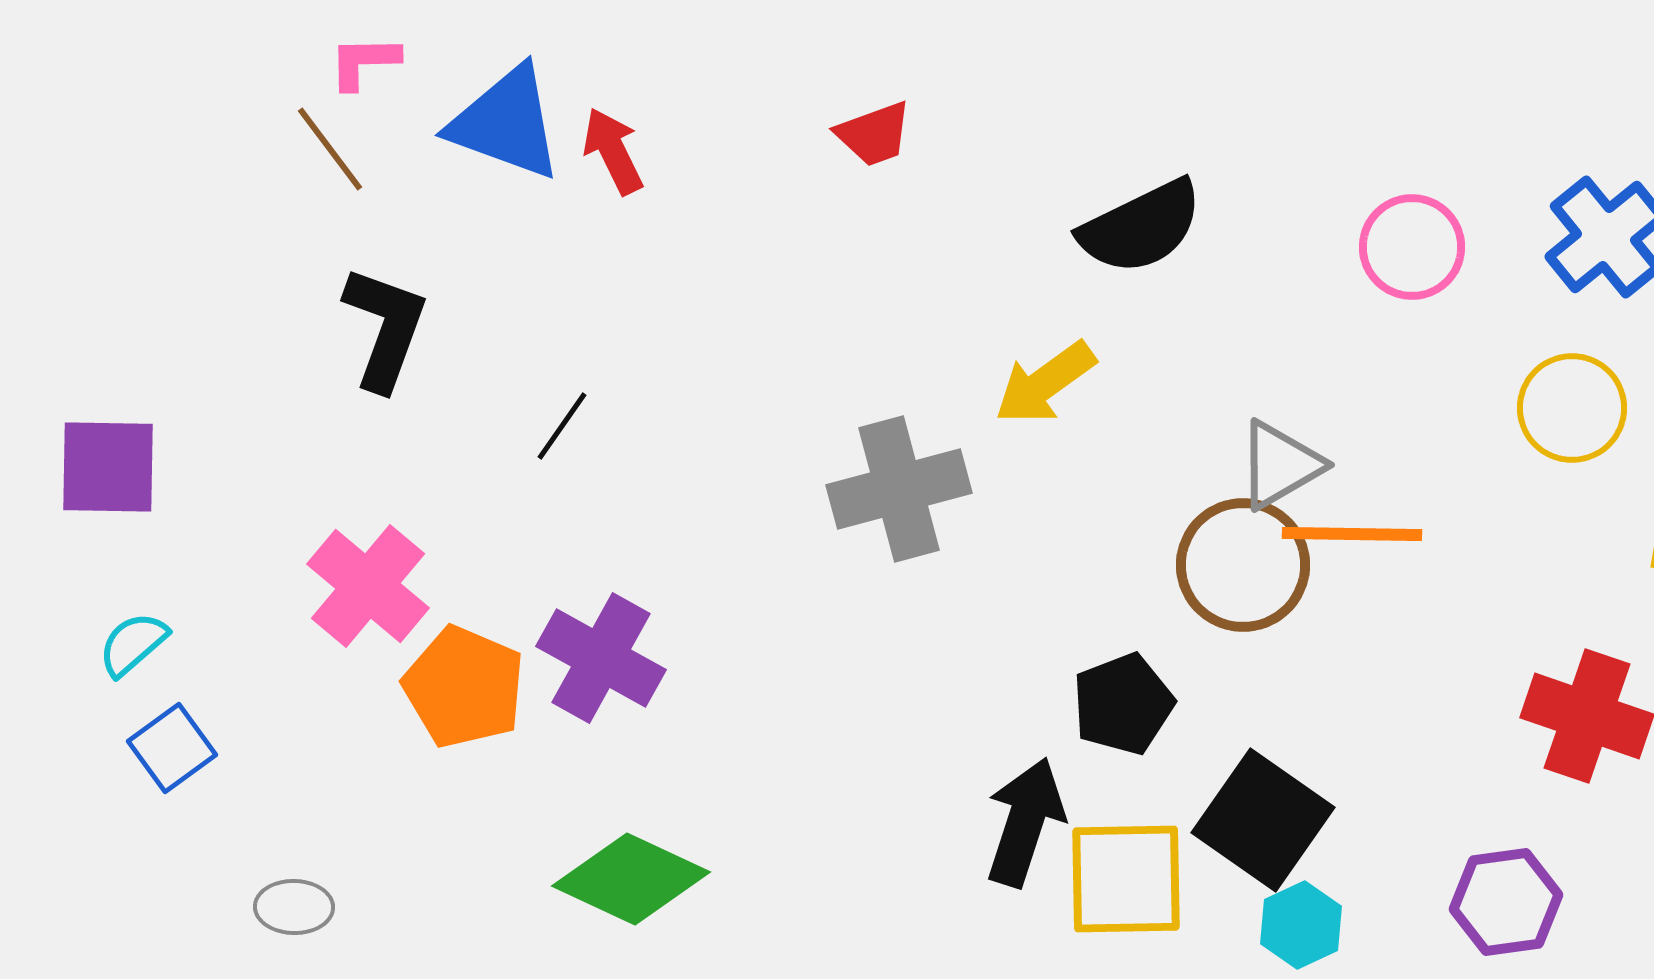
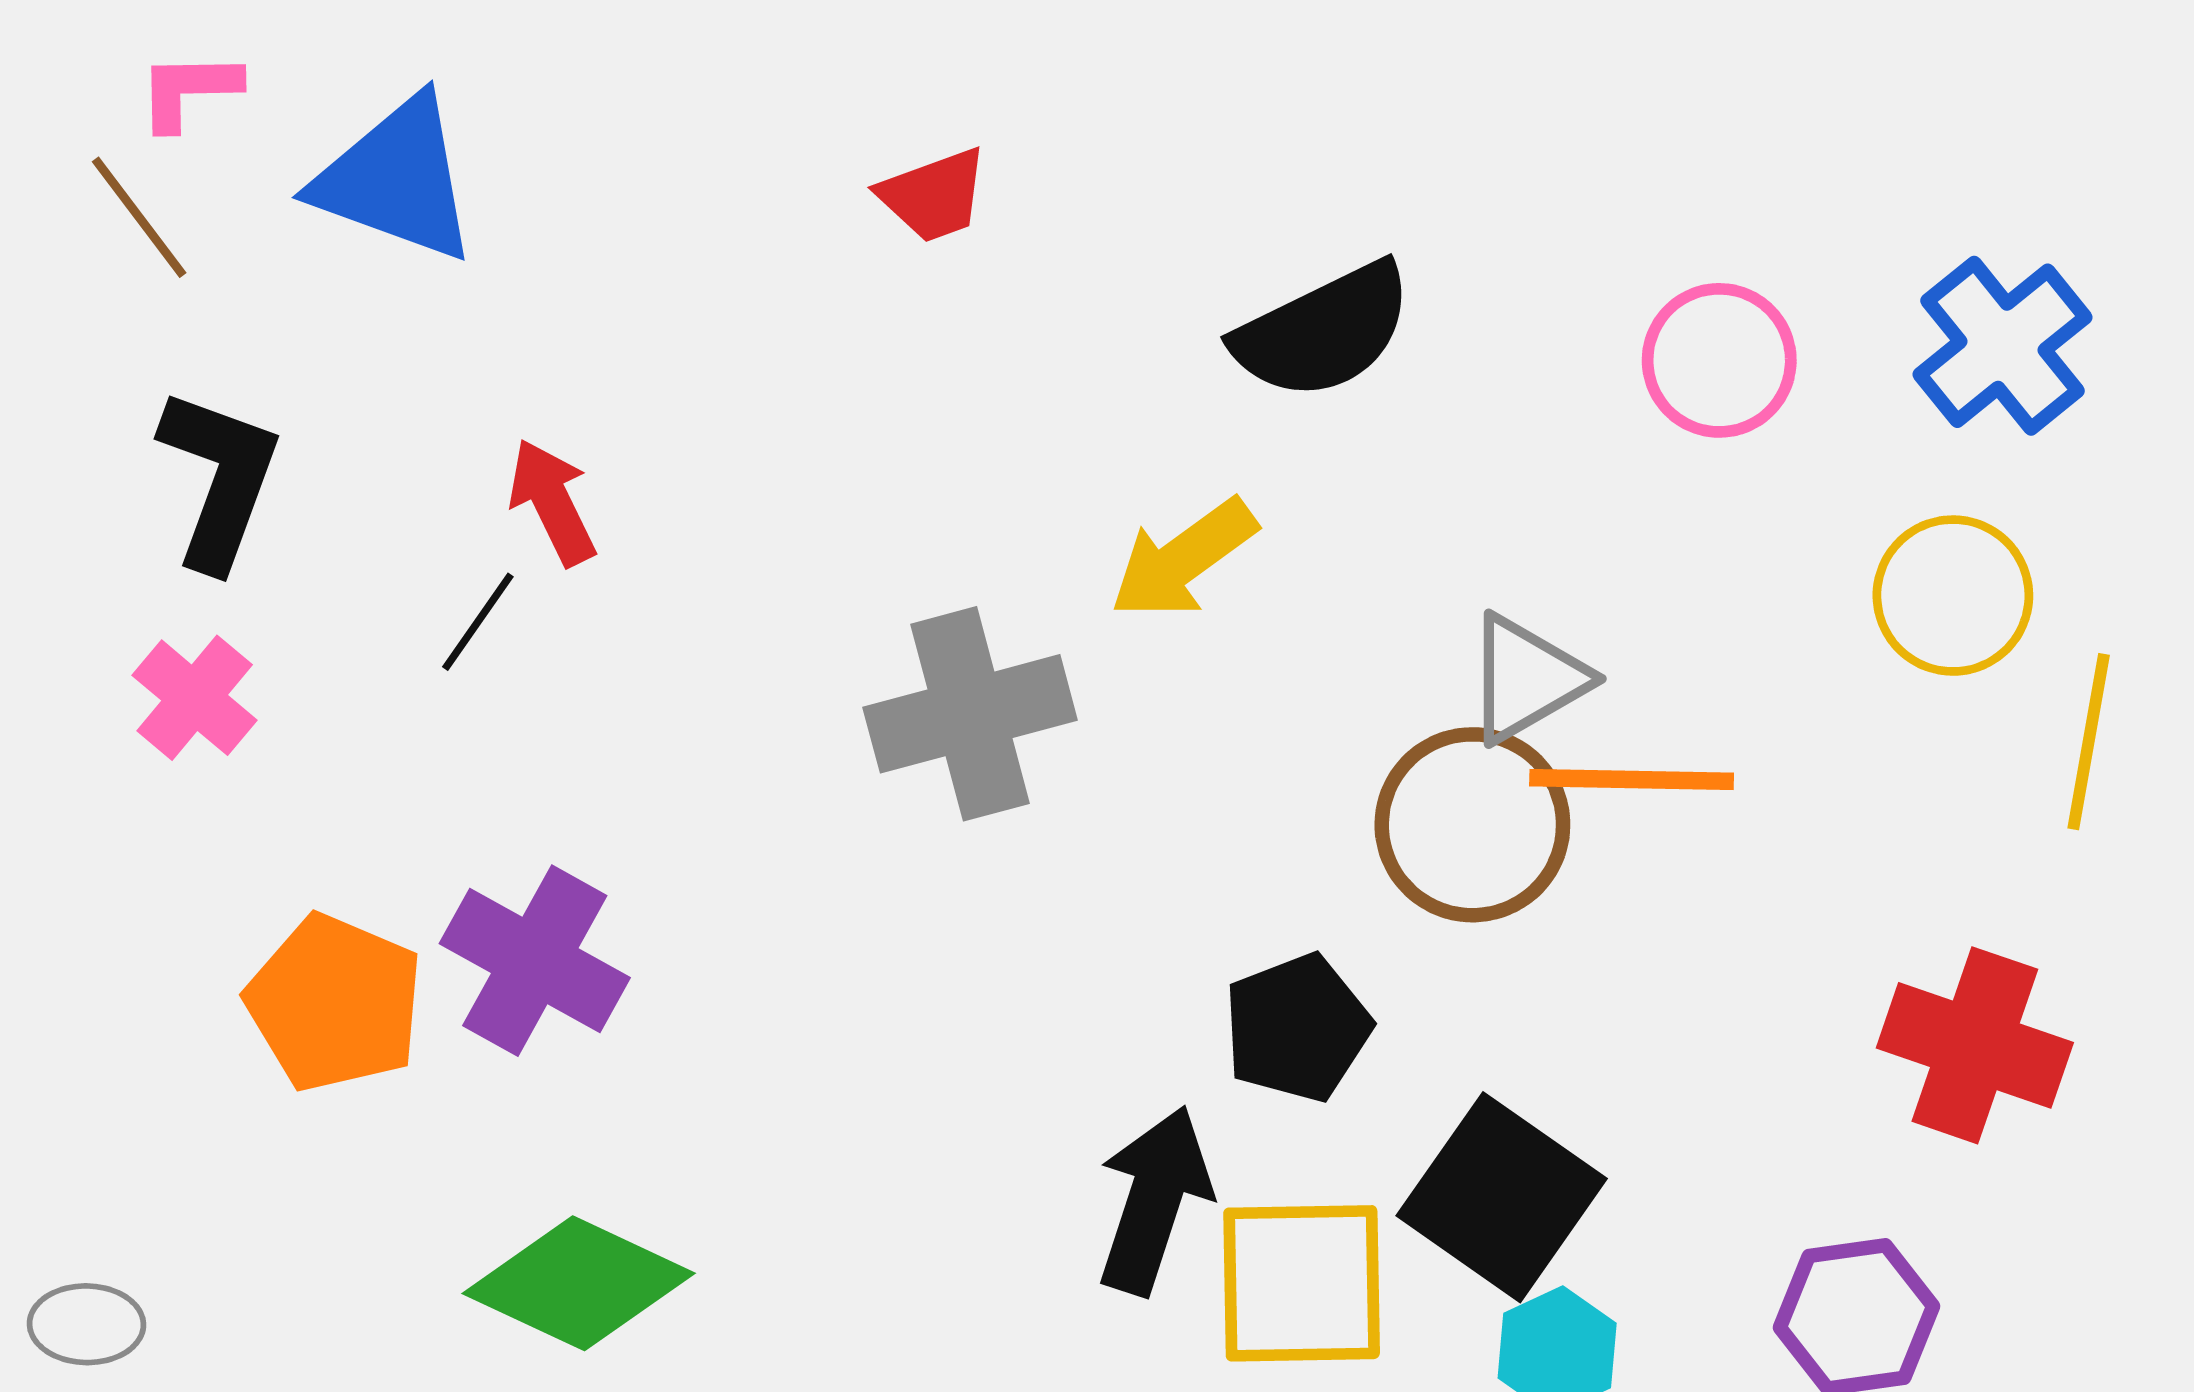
red arrow: (613, 151) -> (552, 502), moved
pink cross: (368, 586) -> (195, 698), moved, size x0.7

